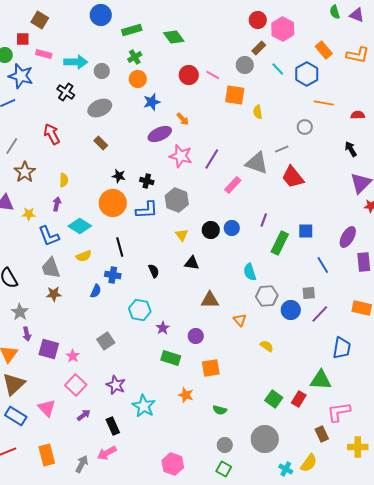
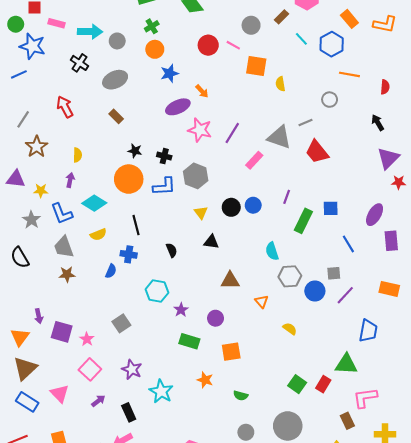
gray circle: (245, 65) -> (251, 25), moved
red semicircle: (358, 115) -> (385, 87), turned 96
gray star: (20, 312) -> (31, 220), moved

